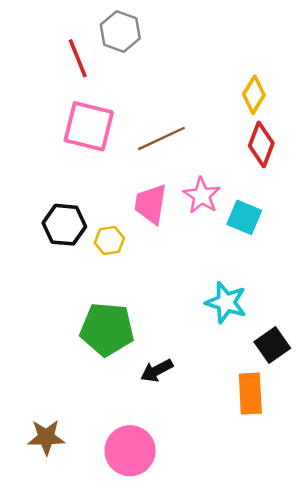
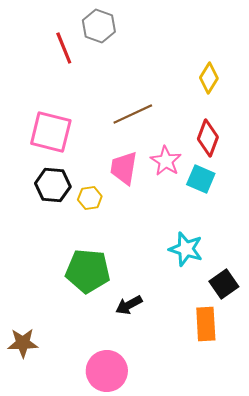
pink square: (89, 126) -> (51, 132), moved
red diamond: (261, 145) -> (208, 138), moved
brown star: (46, 437) -> (23, 343), moved

